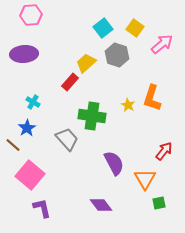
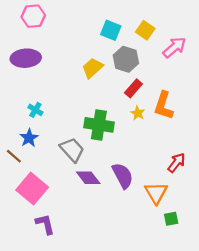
cyan square: (103, 28) -> (111, 30), turned -30
red rectangle: (70, 82) -> (133, 88), moved
purple diamond: (101, 205) -> (88, 178), moved

